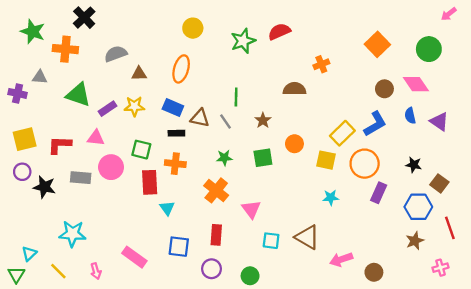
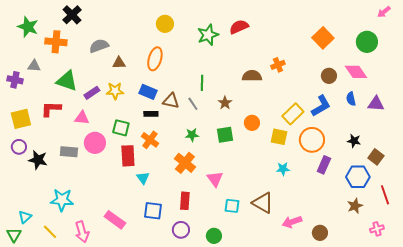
orange cross: (321, 64) -> (278, 65), moved
purple triangle: (439, 122) -> (376, 104), turned -30
red L-shape: (60, 145) -> (51, 109), moved
orange cross: (175, 164) -> (150, 140), turned 30
pink arrow: (96, 271) -> (82, 232), size x1.5

